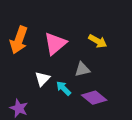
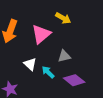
yellow arrow: (98, 41) -> (63, 18), moved
white triangle: (42, 79) -> (30, 64), turned -32

